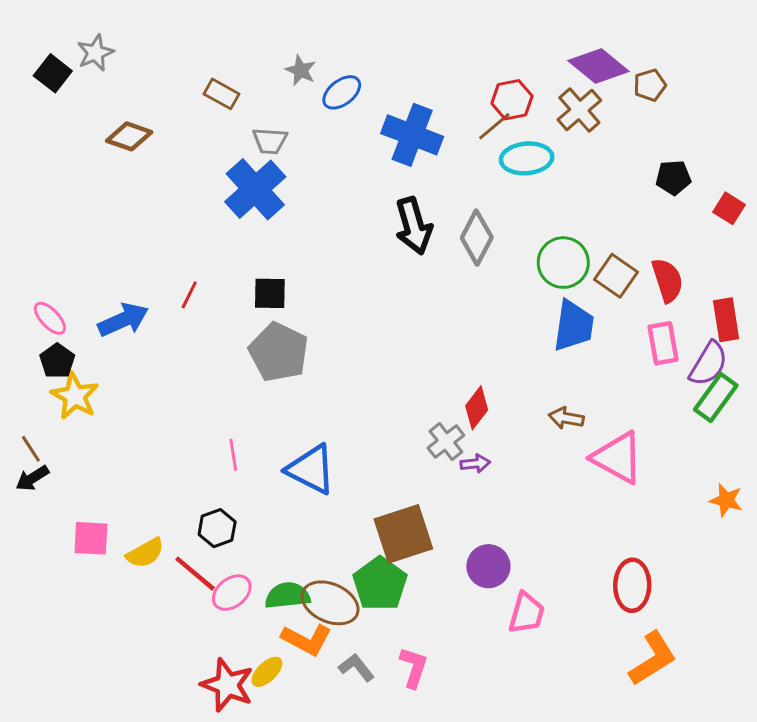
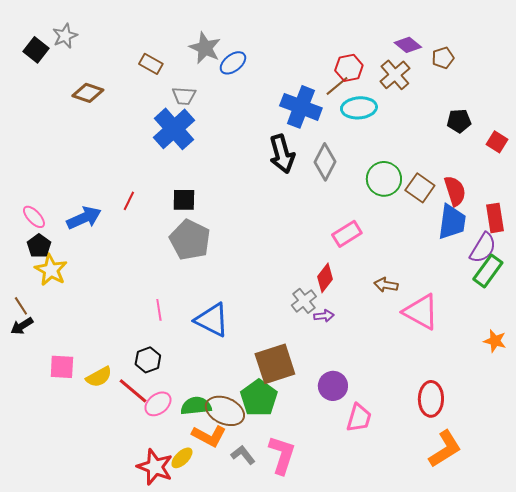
purple diamond: (598, 66) -> (408, 45), size x0.7
gray star: (301, 70) -> (205, 48), size x1.5
blue cross: (412, 135) -> (301, 107), moved
blue trapezoid: (574, 326) -> (452, 222), moved
pink rectangle: (663, 343) -> (347, 234), moved, turned 68
pink L-shape: (414, 667) -> (282, 455), size x1.4

